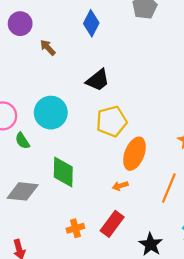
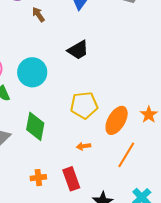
yellow pentagon: (112, 121) -> (84, 105), moved
orange ellipse: (134, 154) -> (117, 120), moved
red rectangle: (112, 224) -> (71, 179), turned -65

